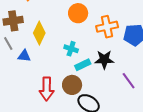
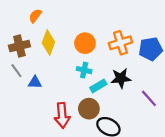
orange circle: (78, 13) -> (85, 43), moved
yellow diamond: (39, 33) -> (48, 42), moved

